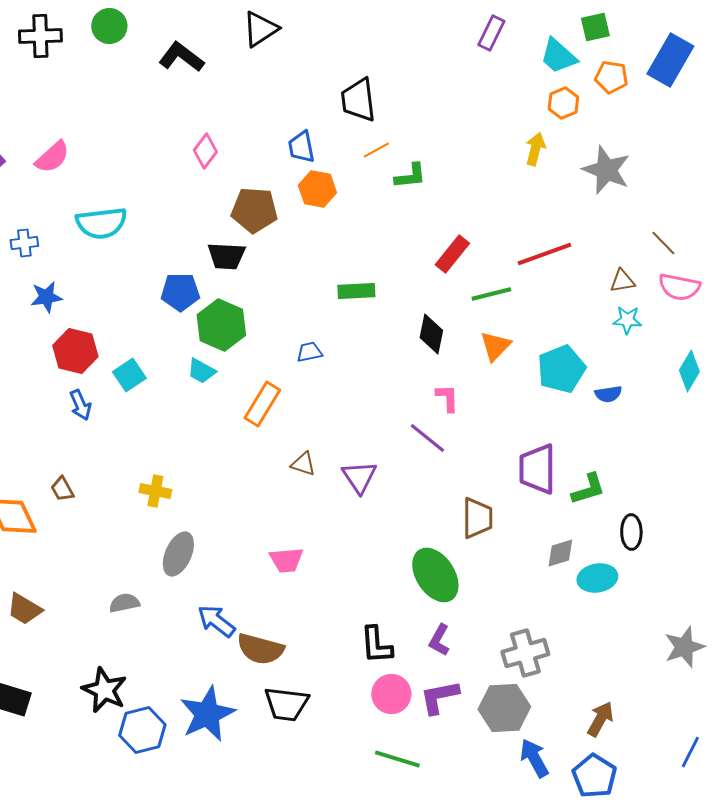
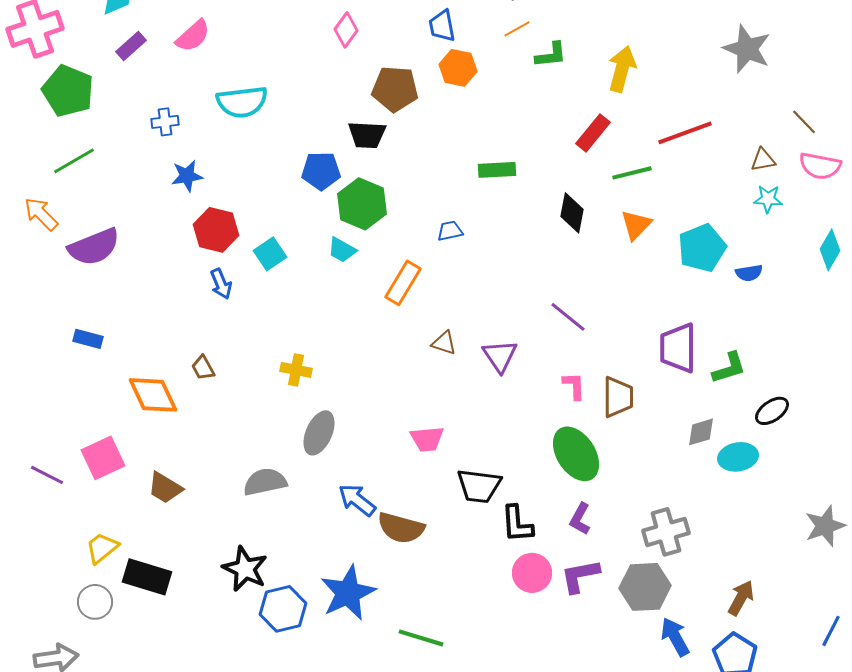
yellow arrow: (535, 149) -> (622, 69), moved, size x1.4
pink L-shape: (447, 398) -> (574, 386), moved
black ellipse: (631, 532) -> (772, 411), turned 56
gray semicircle: (124, 603) -> (265, 482), size x1.4
black trapezoid: (286, 704) -> (479, 486), moved
green line: (397, 759) -> (421, 638), moved

